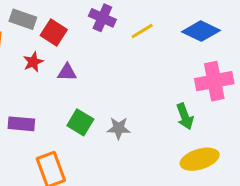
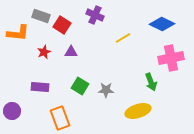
yellow line: (142, 31) -> (123, 38), moved
red star: (33, 62) -> (44, 52), moved
yellow ellipse: (200, 159) -> (138, 111), moved

